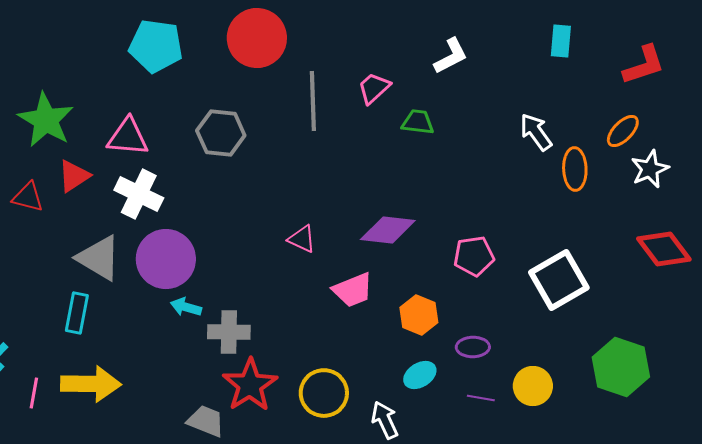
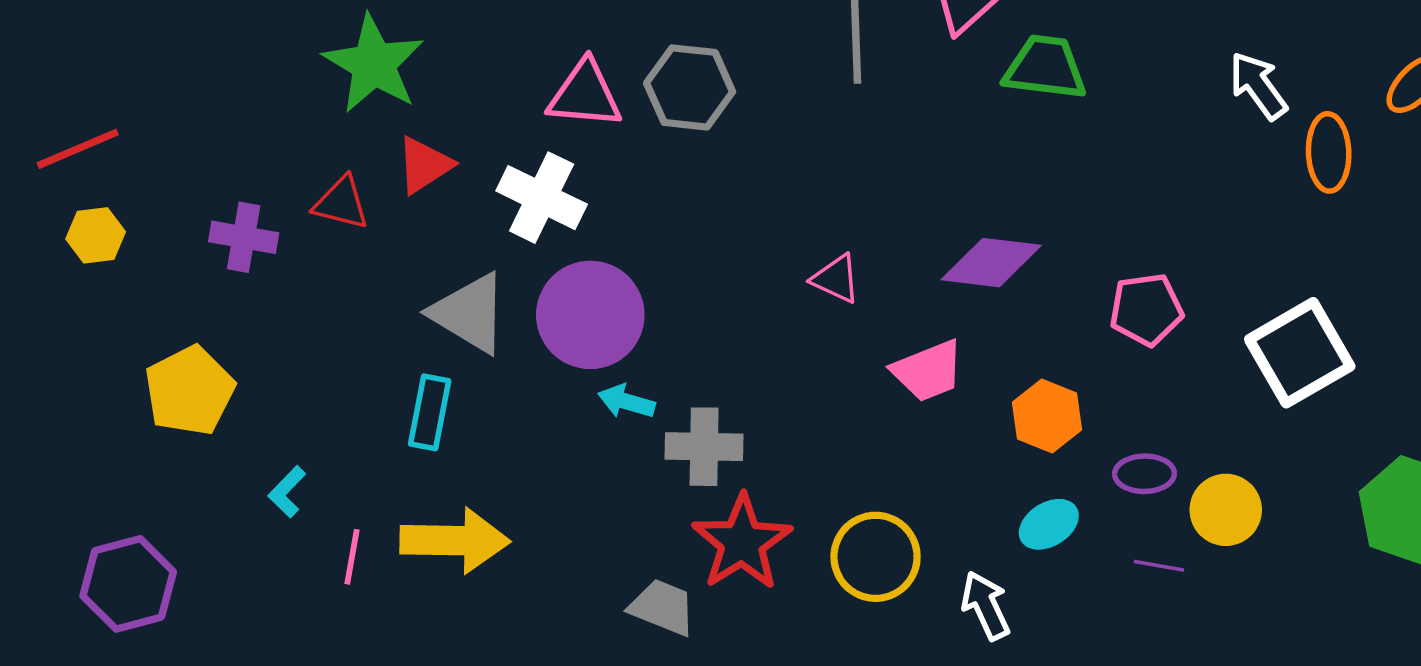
green trapezoid: (418, 122) -> (1045, 68), size x1.4
pink triangle: (128, 137) -> (585, 95), moved
yellow circle: (533, 386) -> (1226, 510), moved

